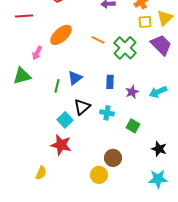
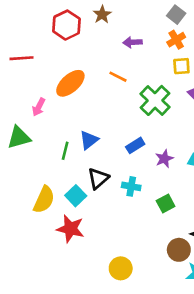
orange line: (98, 40) -> (118, 77), moved
blue rectangle: (110, 82) -> (135, 145), turned 56
green square: (133, 126) -> (166, 204), turned 32
brown circle: (113, 158) -> (179, 250), moved
yellow semicircle: (41, 173) -> (44, 200), moved, size x1.5

